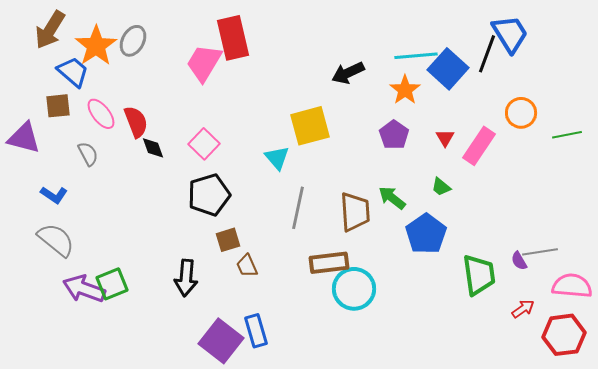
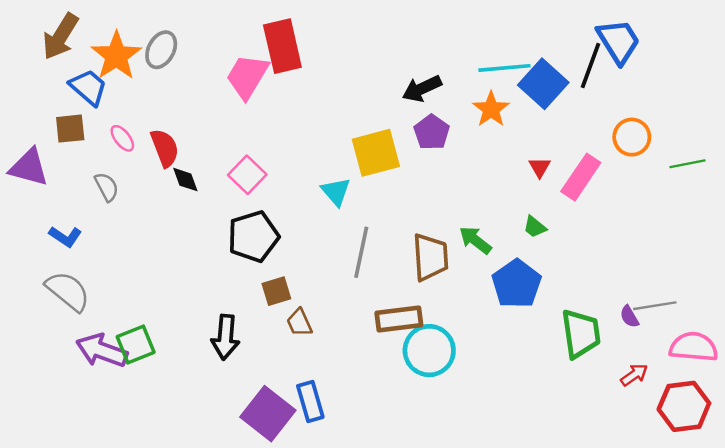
pink ellipse: (101, 114) -> (122, 138), size x0.7
purple pentagon: (394, 135) -> (432, 132), moved

